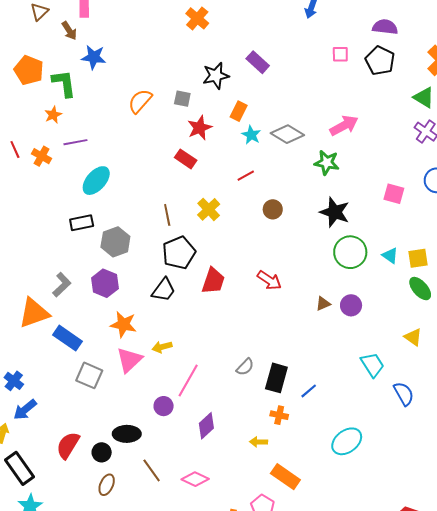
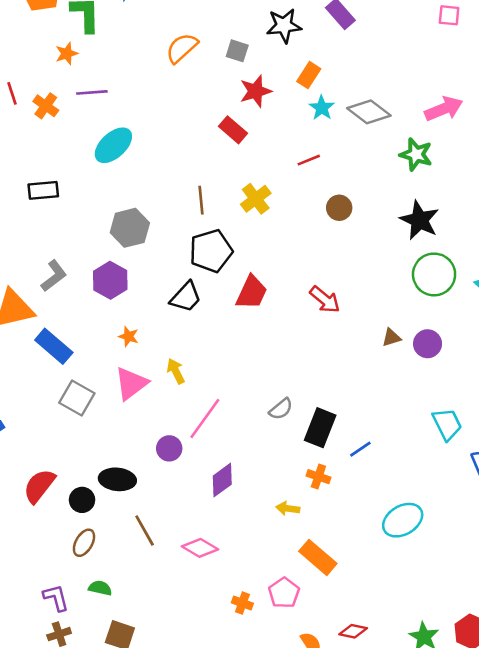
black rectangle: (82, 223) -> (43, 190), moved
orange star: (123, 324) -> (129, 336), size x0.6
yellow arrow: (162, 347) -> (176, 371), turned 72

